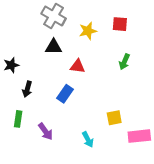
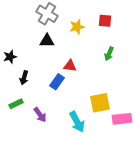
red triangle: (78, 66) -> (70, 66), moved
yellow square: (114, 118) -> (100, 103), size x1.5
green rectangle: (18, 119) -> (16, 104), turned 56
cyan arrow: (88, 139) -> (77, 122), size x1.5

